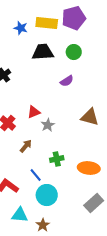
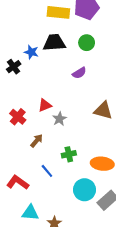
blue star: (21, 28) -> (31, 52), moved
cyan circle: (47, 195) -> (84, 190), moved

